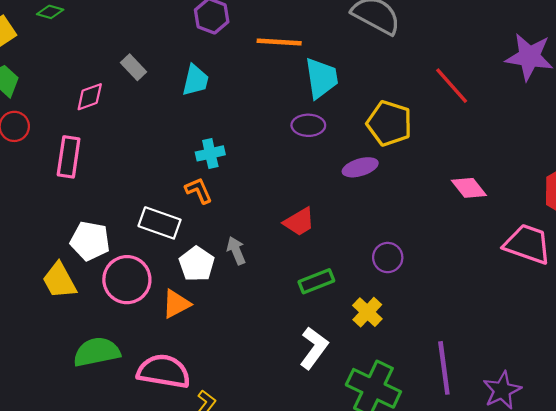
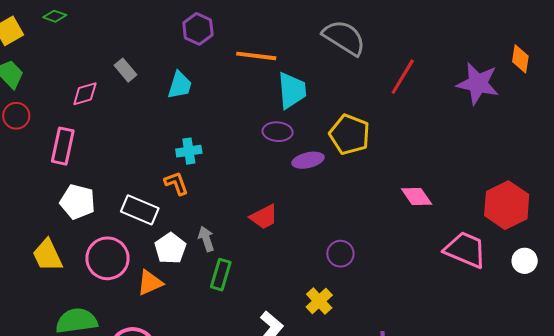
red line: (452, 86) -> (403, 77), moved, turned 69
purple ellipse: (360, 167) -> (308, 160), moved
white pentagon: (90, 241) -> (78, 202), moved
green rectangle: (316, 281) -> (221, 275), moved, turned -56

